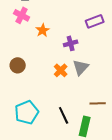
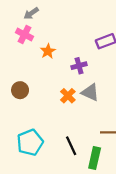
gray triangle: (81, 67) -> (90, 92), turned -48

